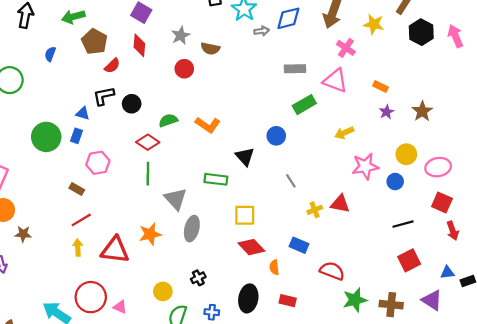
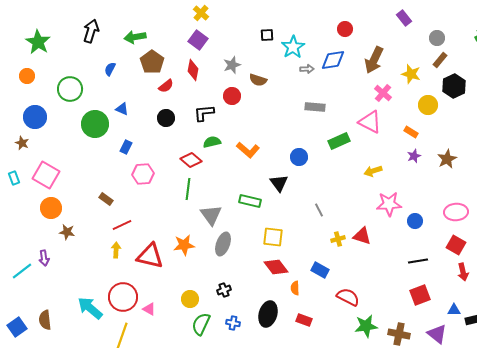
gray rectangle: (295, 69) -> (315, 107), moved
black L-shape: (104, 96) -> (204, 113), moved
black circle: (132, 104) -> (166, 118), moved
blue triangle: (83, 113) -> (122, 109), moved
blue circle: (276, 136) -> (299, 157), moved
green circle: (46, 137) -> (95, 124), moved
yellow circle: (406, 154) -> (428, 105), moved
brown rectangle: (77, 189) -> (106, 199), moved

